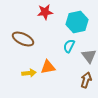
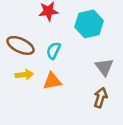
cyan semicircle: (69, 46) -> (54, 51), moved
yellow arrow: (29, 73) -> (24, 75), moved

